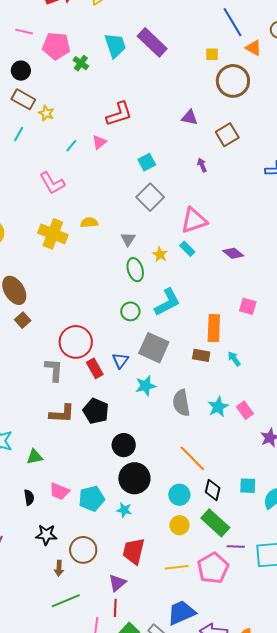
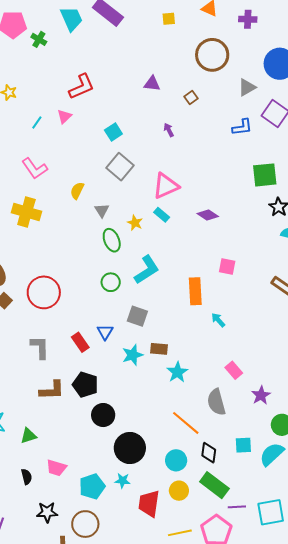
brown circle: (233, 81) -> (212, 55), moved
brown square: (227, 135) -> (191, 97), size x0.6
pink L-shape: (52, 183) -> (35, 168), moved
yellow semicircle: (89, 223) -> (77, 191), moved, turned -54
red circle: (76, 342) -> (44, 292), moved
gray square: (154, 348) -> (137, 316), size x0.7
brown rectangle: (201, 355) -> (159, 349), moved
gray semicircle: (181, 403) -> (216, 402), moved
cyan star: (218, 407) -> (177, 372), moved
black circle: (124, 445) -> (103, 415), moved
cyan pentagon: (92, 499) -> (92, 486), moved
red trapezoid: (134, 551) -> (149, 504), moved

